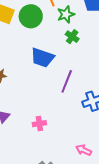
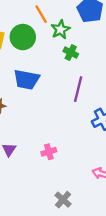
blue trapezoid: (42, 58) -> (26, 79), moved
purple line: (67, 81) -> (78, 89), moved

